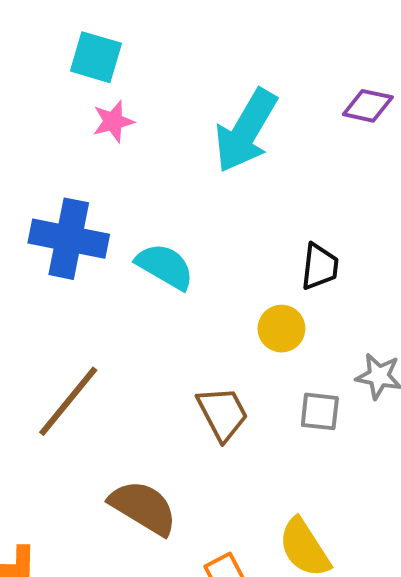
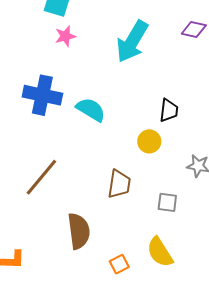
gray square: (320, 411) -> (167, 202), moved
brown trapezoid: (223, 413) -> (119, 184), turned 36
brown semicircle: (143, 508) -> (79, 231), turned 51

